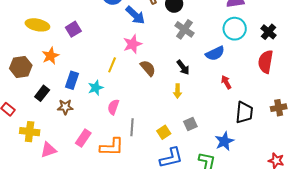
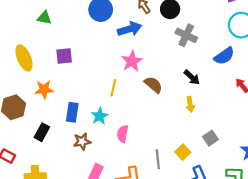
blue arrow: (135, 15) -> (130, 29), turned -50
yellow ellipse: (37, 25) -> (24, 58), turned 65
purple square: (73, 29) -> (64, 56), turned 35
orange star: (51, 56) -> (44, 89), turned 30
brown star: (65, 107) -> (82, 141), moved
gray line: (132, 127) -> (158, 159), moved

